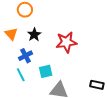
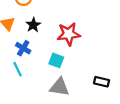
blue cross: (25, 56) -> (23, 48), turned -32
cyan square: (46, 71) -> (56, 60), moved, turned 32

